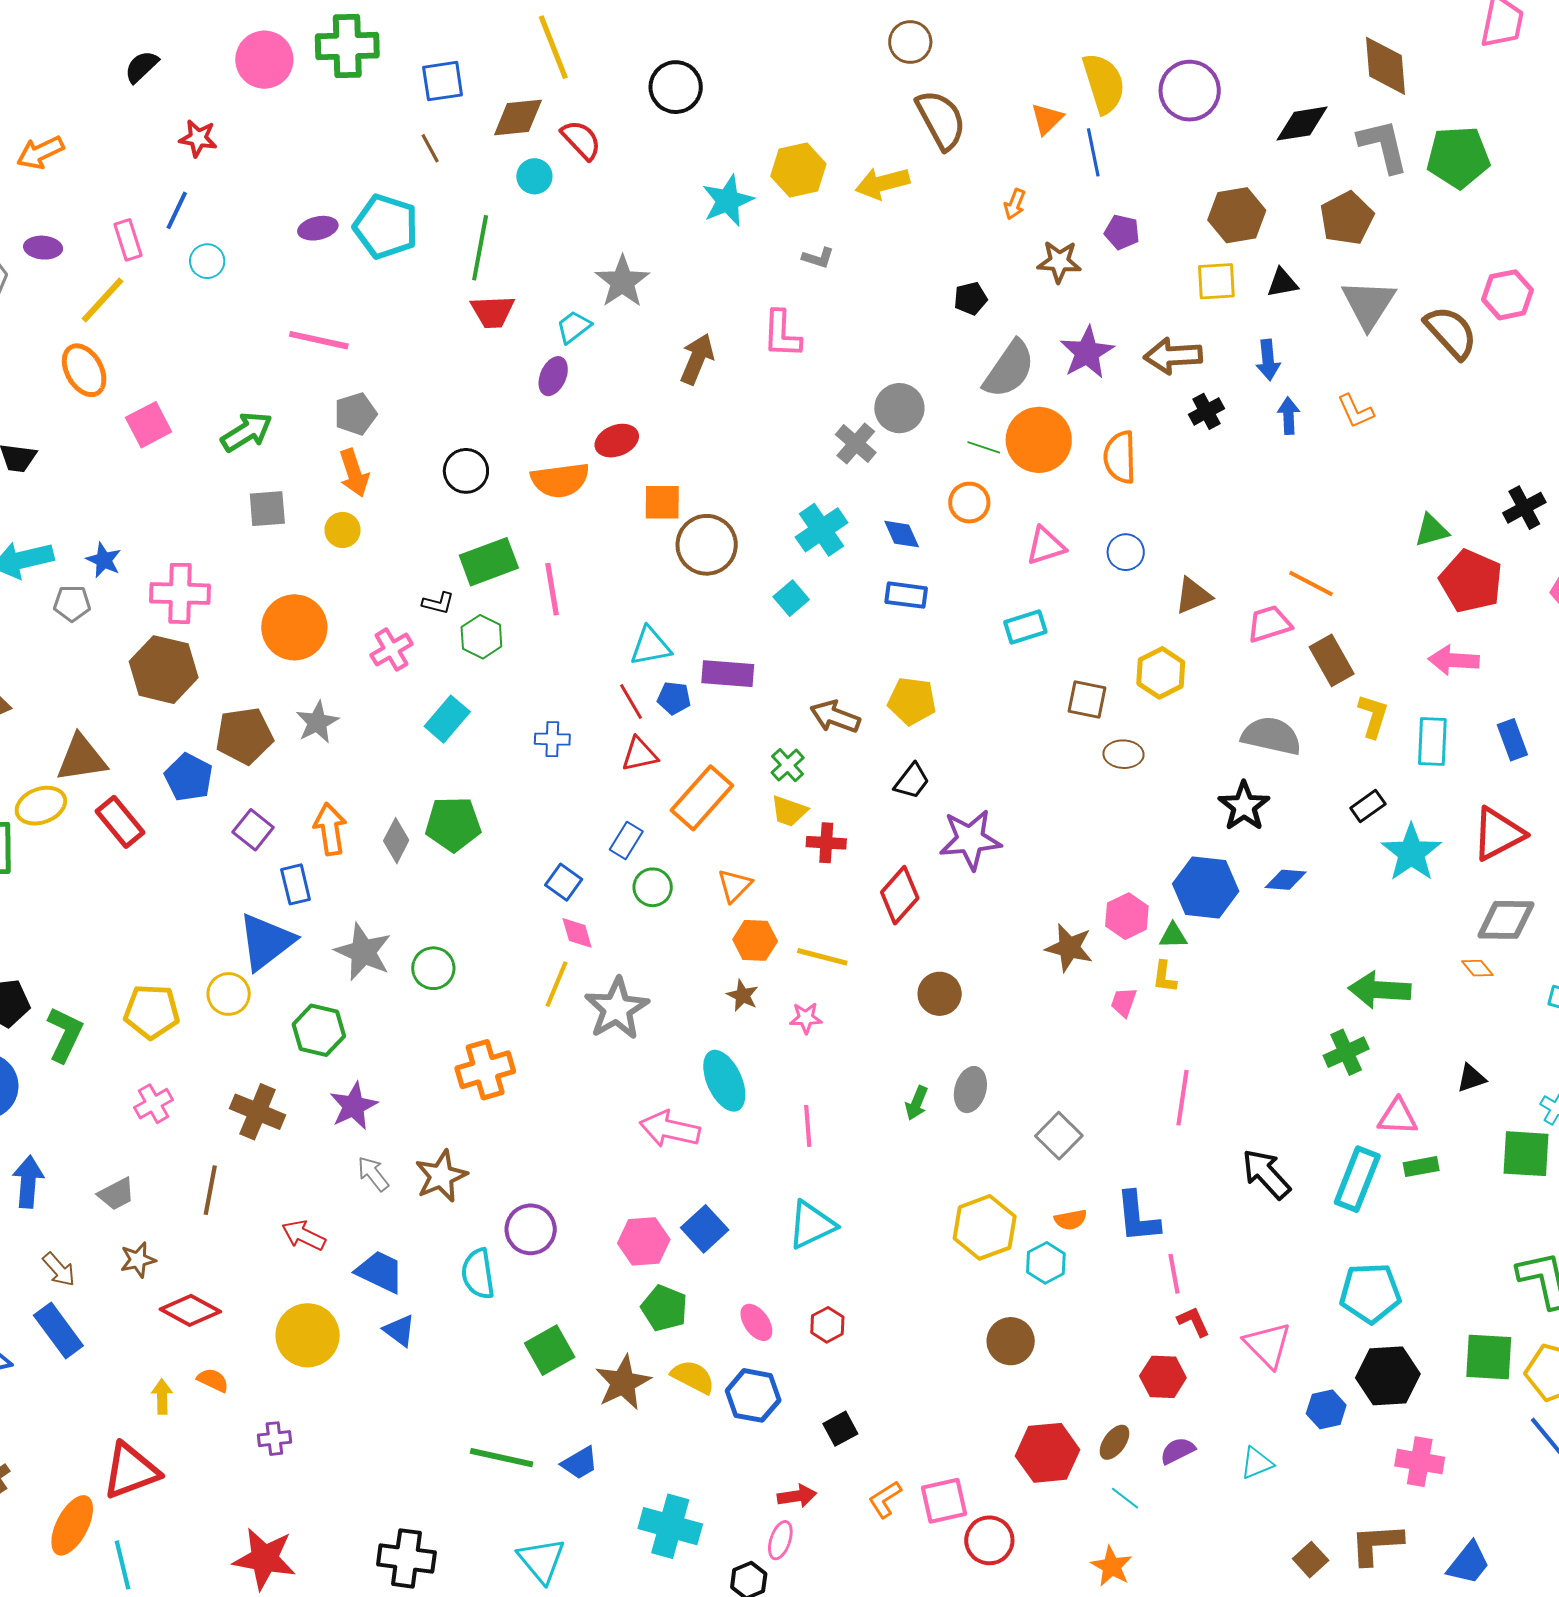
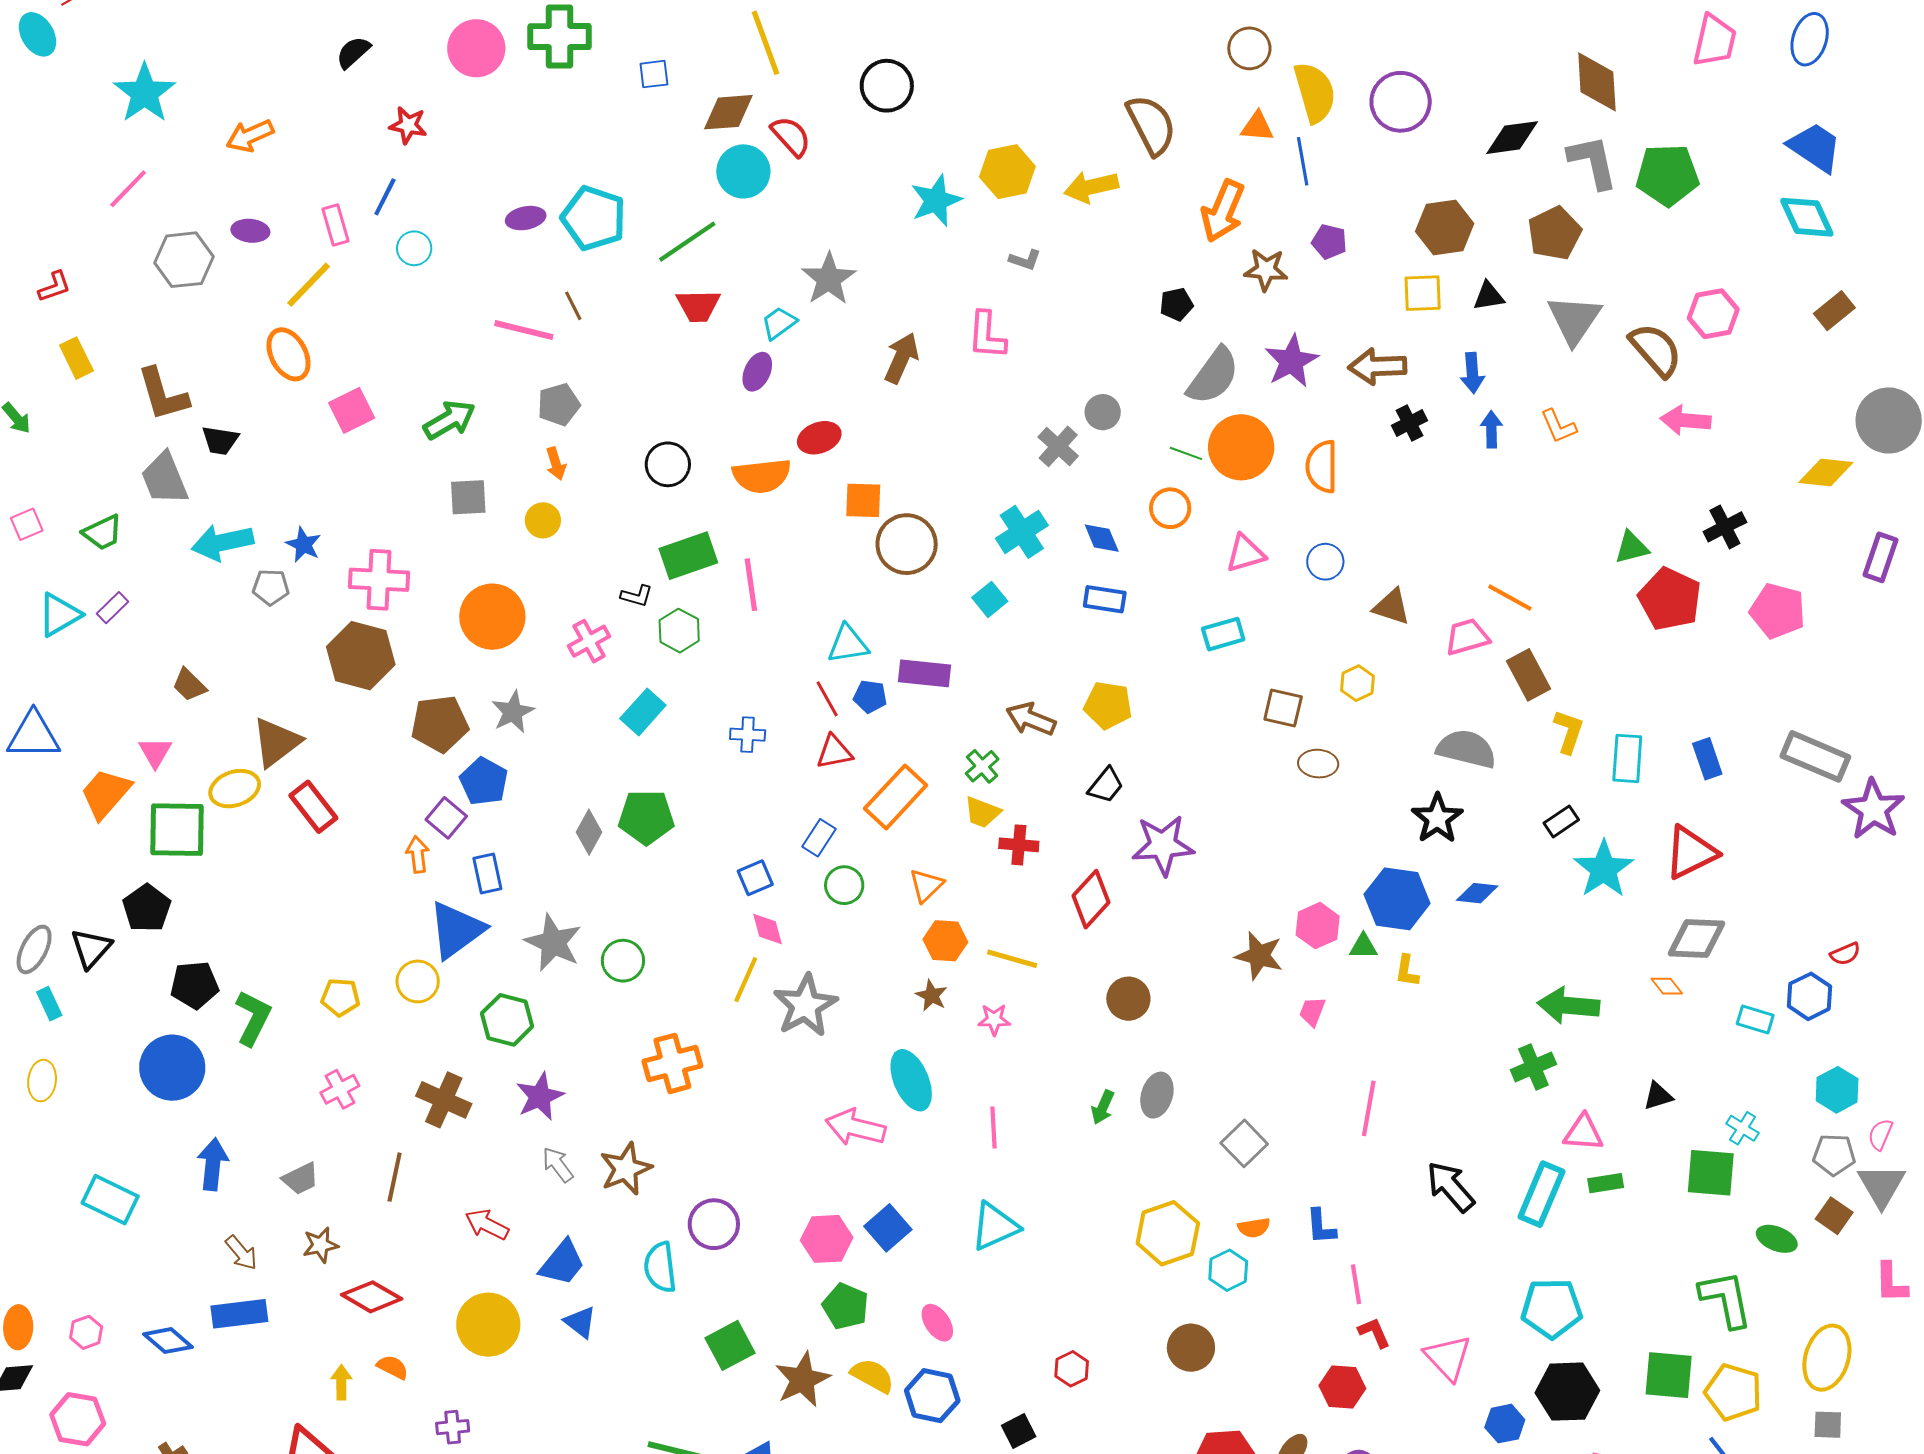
brown circle: (910, 42) -> (1249, 48), moved
blue square: (443, 81) -> (654, 74), size x0.7
orange triangle: (1047, 119) -> (1257, 127), turned 48
brown line: (430, 148) -> (573, 306), moved
cyan circle: (534, 176) -> (743, 171), size x1.5
orange arrow: (1015, 204) -> (1223, 211), size x2.0
green line: (480, 248) -> (687, 242), turned 44
gray circle: (899, 408) -> (1103, 412), size x0.7
orange arrow: (354, 473) -> (556, 464), size x0.7
brown triangle: (1193, 596) -> (1392, 607), turned 39
pink arrow: (1454, 660) -> (1686, 420), moved
yellow hexagon: (1161, 673) -> (1357, 683), size x0.7
brown triangle: (81, 758) -> (276, 742), turned -30
blue pentagon: (189, 777) -> (484, 781), moved
orange arrow: (330, 829) -> (418, 854), moved, size x0.7
blue square: (564, 882) -> (755, 878), turned 30
yellow L-shape: (1164, 977) -> (1407, 971), moved
yellow pentagon: (152, 1012) -> (340, 997), size x0.7
blue L-shape: (1138, 1217) -> (1321, 1227), size x0.7
blue trapezoid: (380, 1272) -> (562, 1263), turned 102
red hexagon: (827, 1325) -> (1072, 1369), moved
blue rectangle: (58, 1330) -> (239, 1314), turned -62

